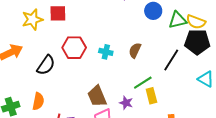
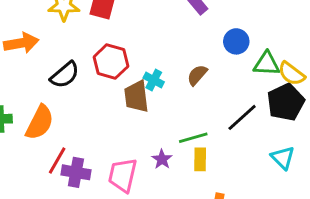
black pentagon: (197, 42) -> (286, 102), turned 30
brown semicircle: (135, 50) -> (197, 75), moved
brown trapezoid: (97, 96) -> (136, 96), moved
orange semicircle: (38, 101) -> (40, 122), size x1.4

